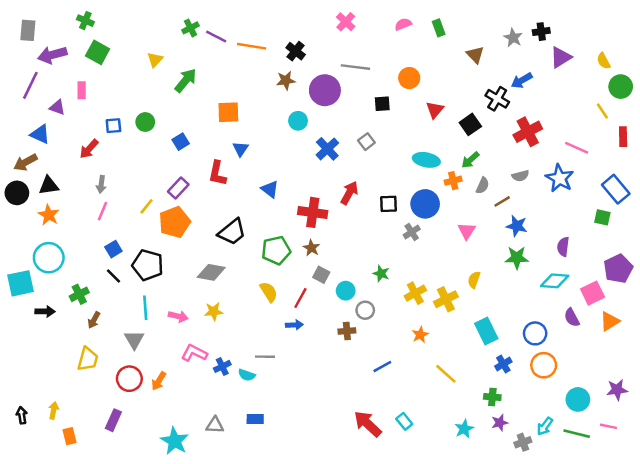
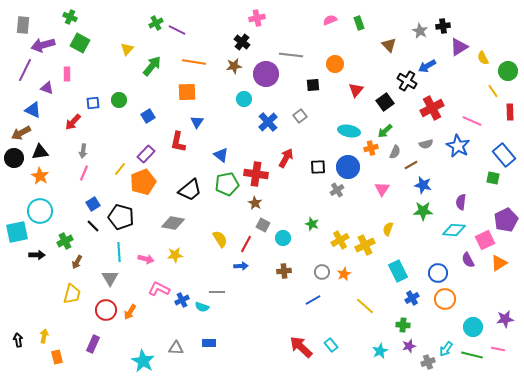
pink cross: (346, 22) -> (257, 18), moved, turned 35
orange line: (252, 46) -> (194, 62), moved
yellow semicircle: (604, 61) -> (483, 58), moved
green pentagon: (276, 250) -> (227, 184), moved
gray circle: (365, 310) -> (322, 272), moved

